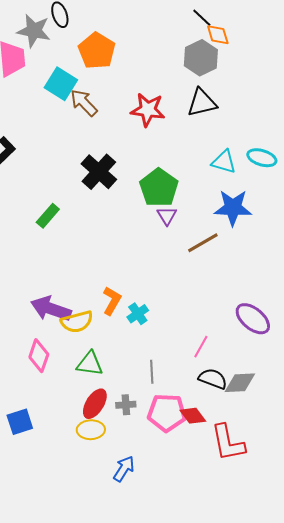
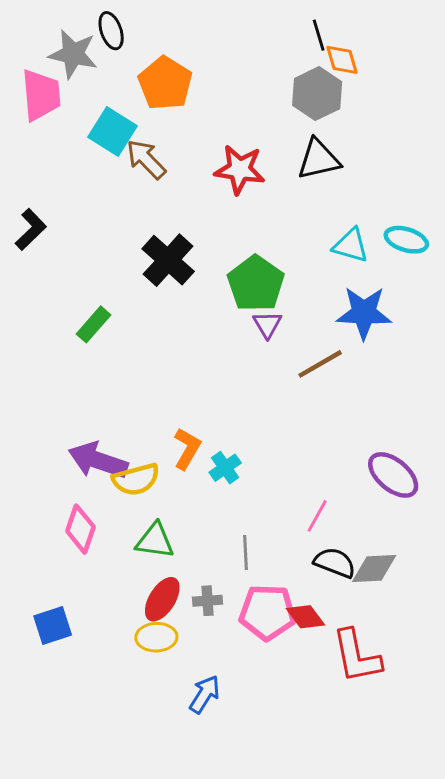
black line: (202, 18) -> (319, 35), turned 30

